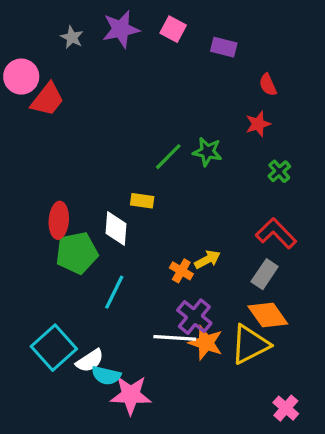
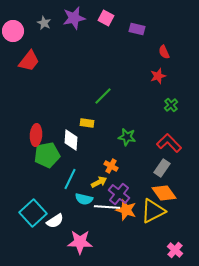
pink circle: (21, 77) -> (13, 31), moved
green star: (207, 152) -> (127, 137), moved
yellow arrow: (207, 259) -> (99, 182), moved
cyan semicircle: (106, 375) -> (84, 199), moved

